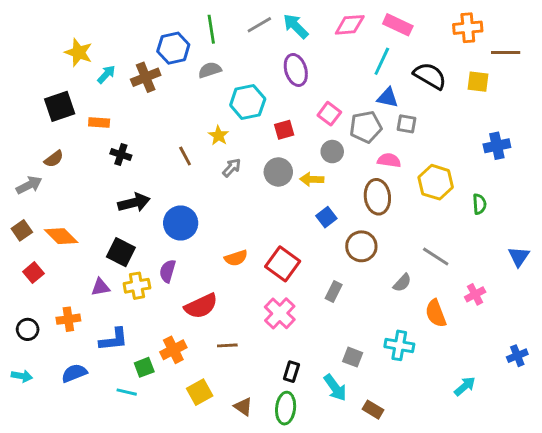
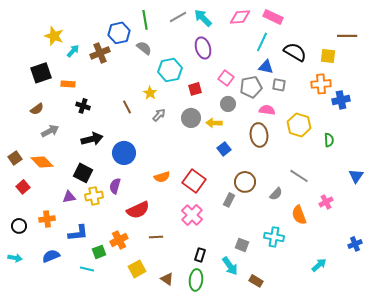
orange cross: (468, 28) -> (321, 84), moved
gray semicircle: (210, 70) -> (144, 48), turned 56
gray arrow: (29, 185) -> (50, 131), moved
brown circle: (361, 246) -> (245, 182), moved

